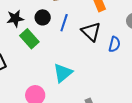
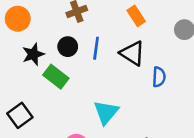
blue semicircle: (114, 44) -> (159, 77), moved

